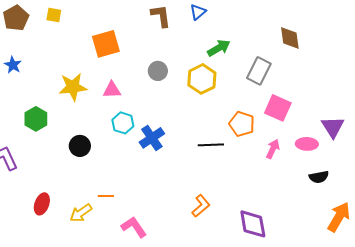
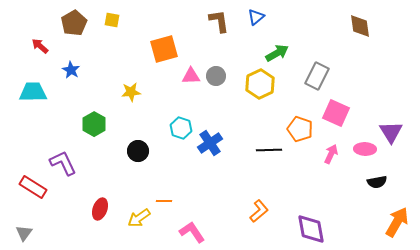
brown diamond: (290, 38) -> (360, 26), moved
yellow star: (73, 87) -> (131, 92), size x0.7
pink triangle: (112, 90) -> (191, 76), moved

